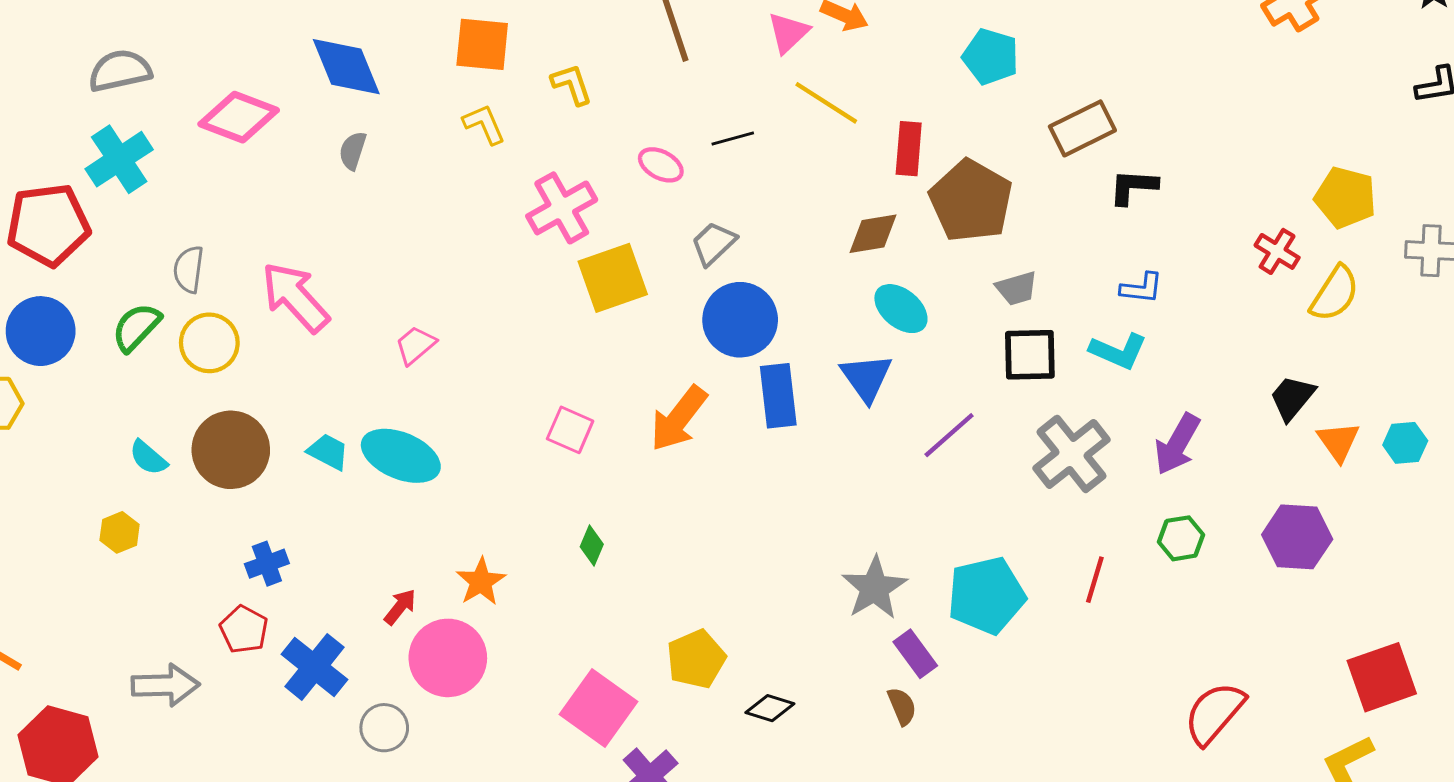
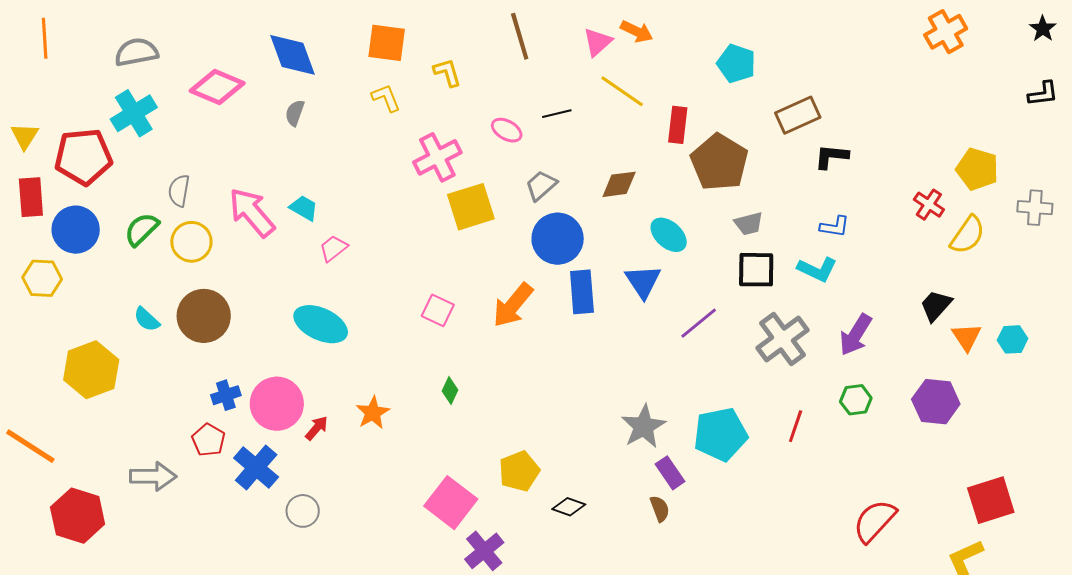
brown diamond: (873, 234) -> (619, 184), moved
cyan trapezoid: (328, 452) -> (304, 208), moved
yellow hexagon: (120, 532) -> (91, 370), moved, size x2.0
pink circle: (448, 658) -> (277, 404), moved

